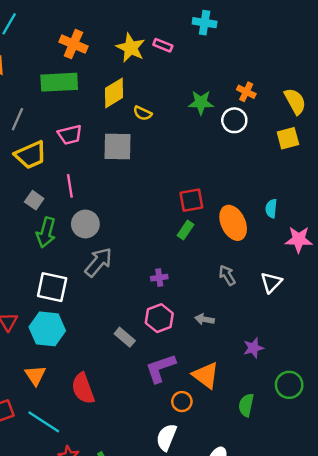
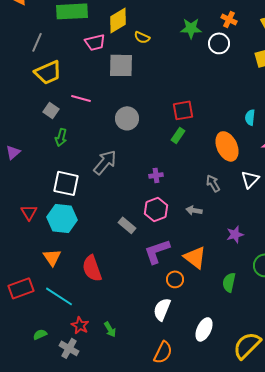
pink trapezoid: (70, 135) -> (95, 42), moved
pink line: (70, 186) -> (81, 98), turned -66
orange ellipse: (233, 223) -> (227, 146), moved
gray circle: (85, 224) -> (127, 118), moved
green arrow: (46, 232) -> (61, 137), size x0.7
gray arrow: (227, 275) -> (213, 183), moved

